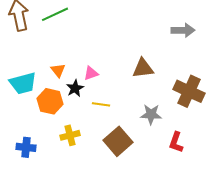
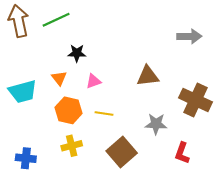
black star: (75, 88) -> (77, 53), moved, turned 30
orange hexagon: (50, 101) -> (69, 110), moved

